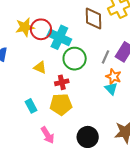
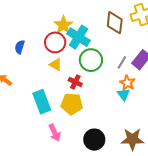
yellow star: (25, 27) -> (63, 25), moved, turned -30
red circle: (41, 29) -> (55, 42), moved
red cross: (62, 82) -> (75, 82), turned 32
cyan rectangle: (31, 106) -> (42, 102), size x1.6

